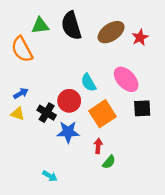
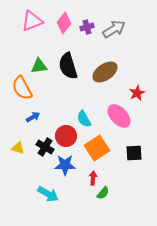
red star: (140, 37) -> (137, 93), moved
blue arrow: (21, 93) -> (33, 117), moved
black square: (142, 108) -> (134, 153), moved
cyan arrow: (50, 176) -> (48, 194), moved, size x1.5

